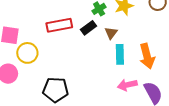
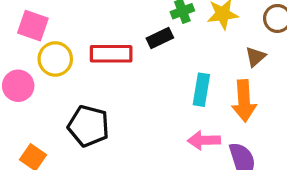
red rectangle: (59, 25) -> (111, 54), moved
brown triangle: (111, 33) -> (255, 57), moved

